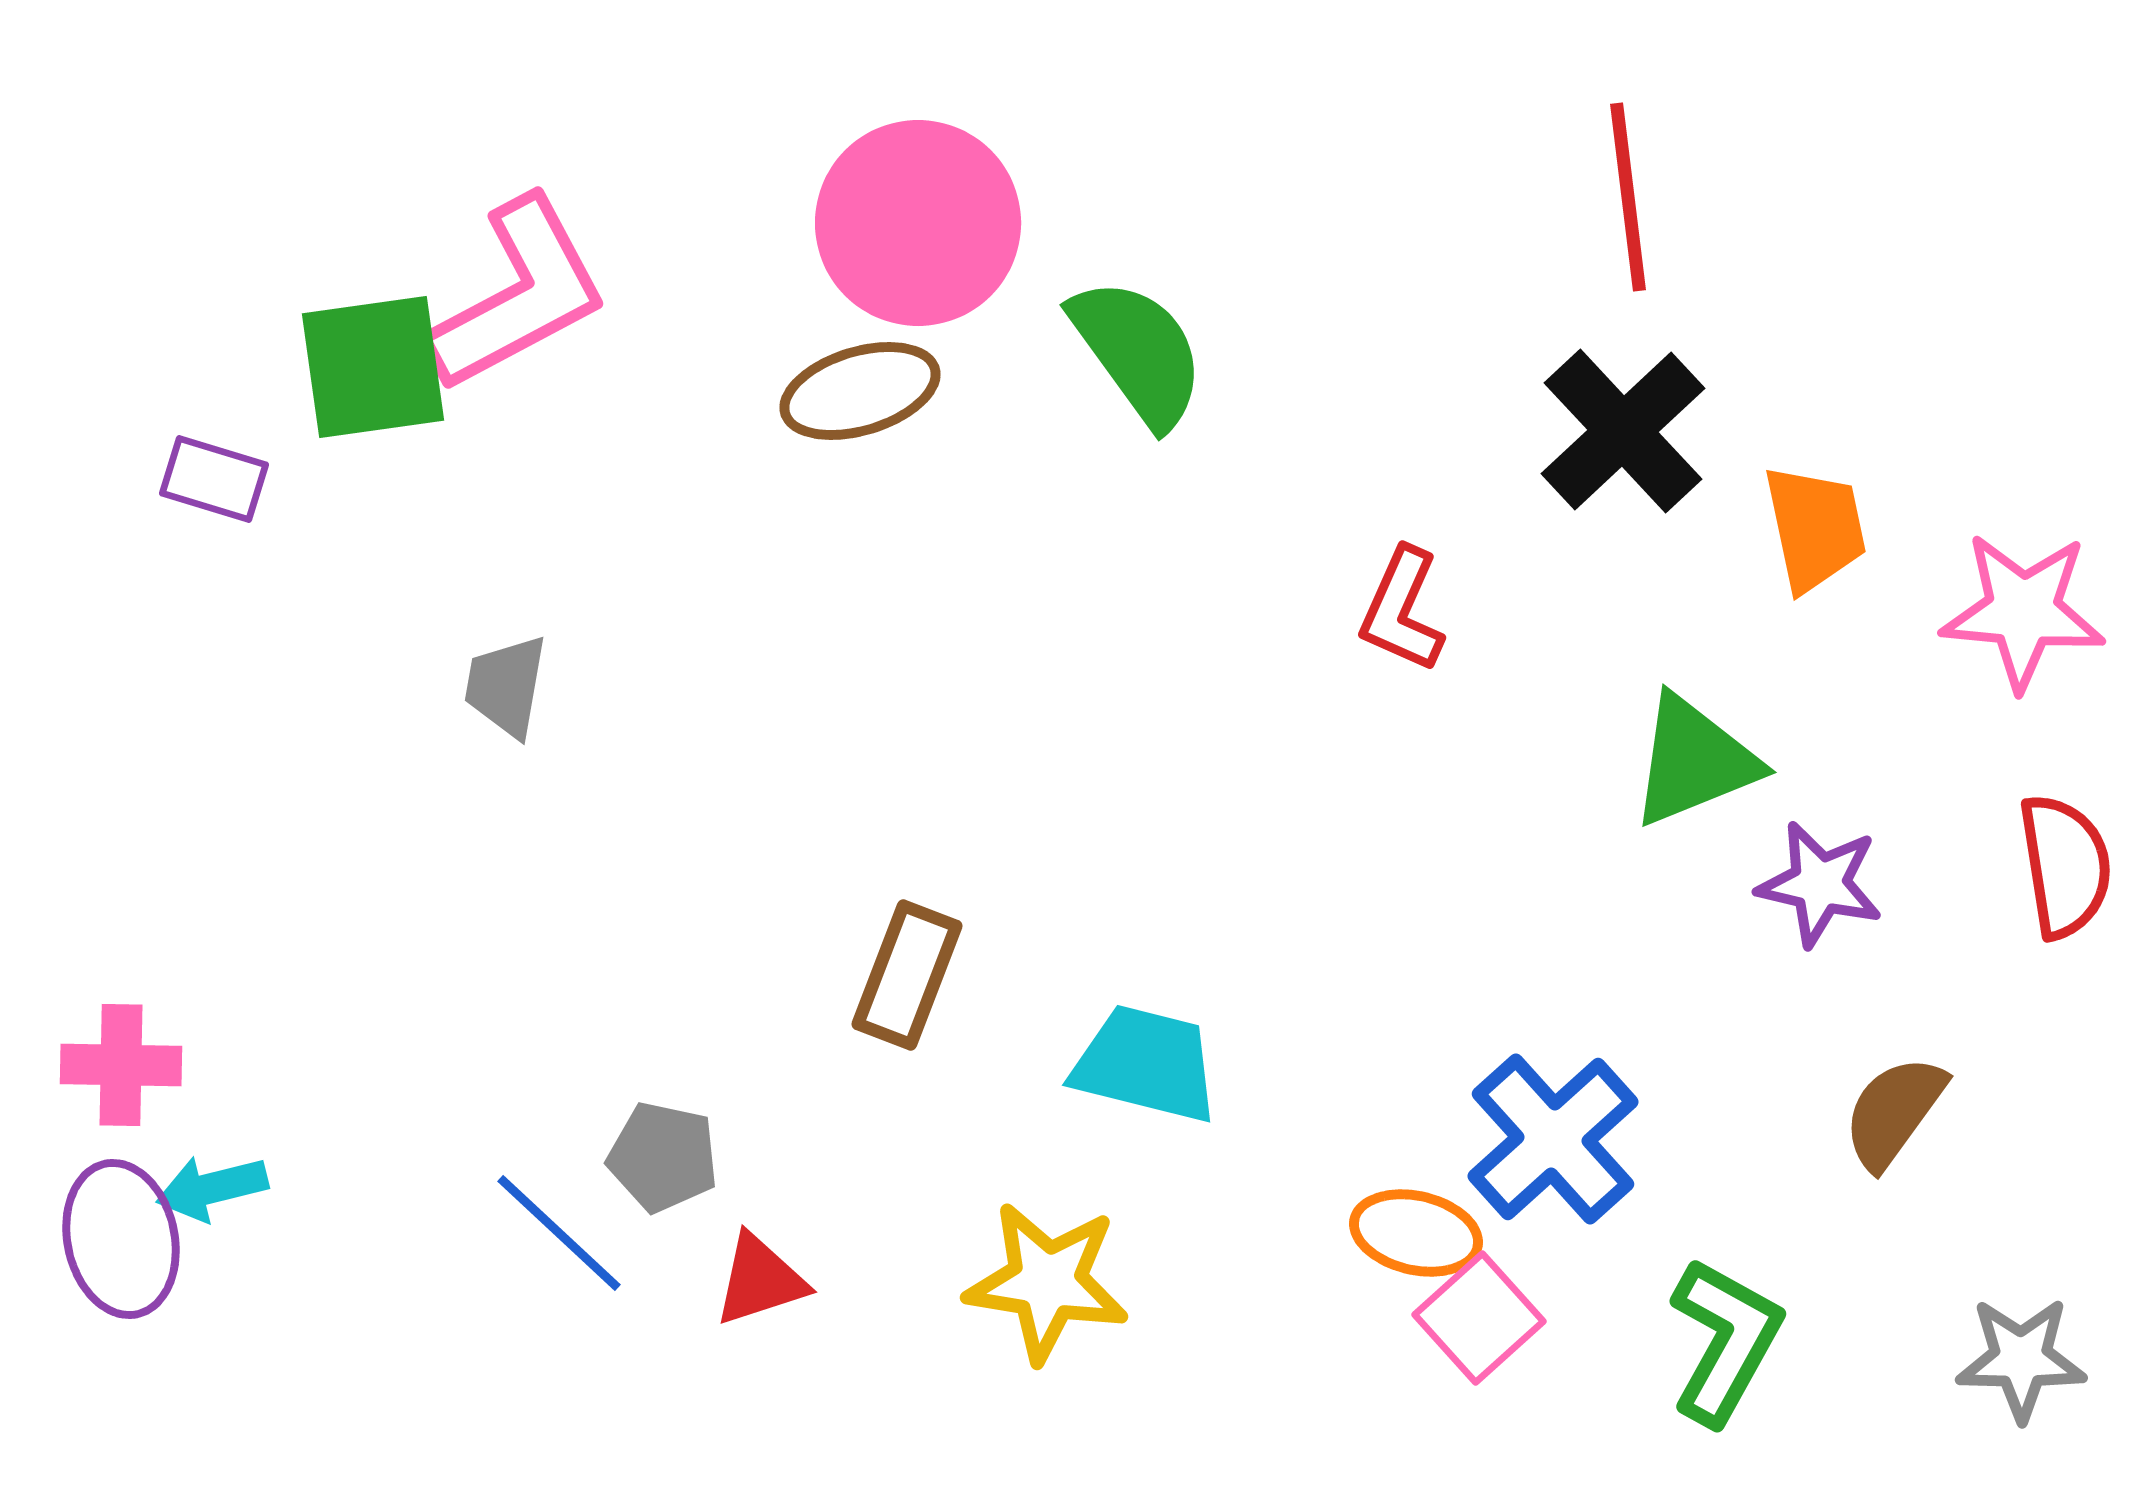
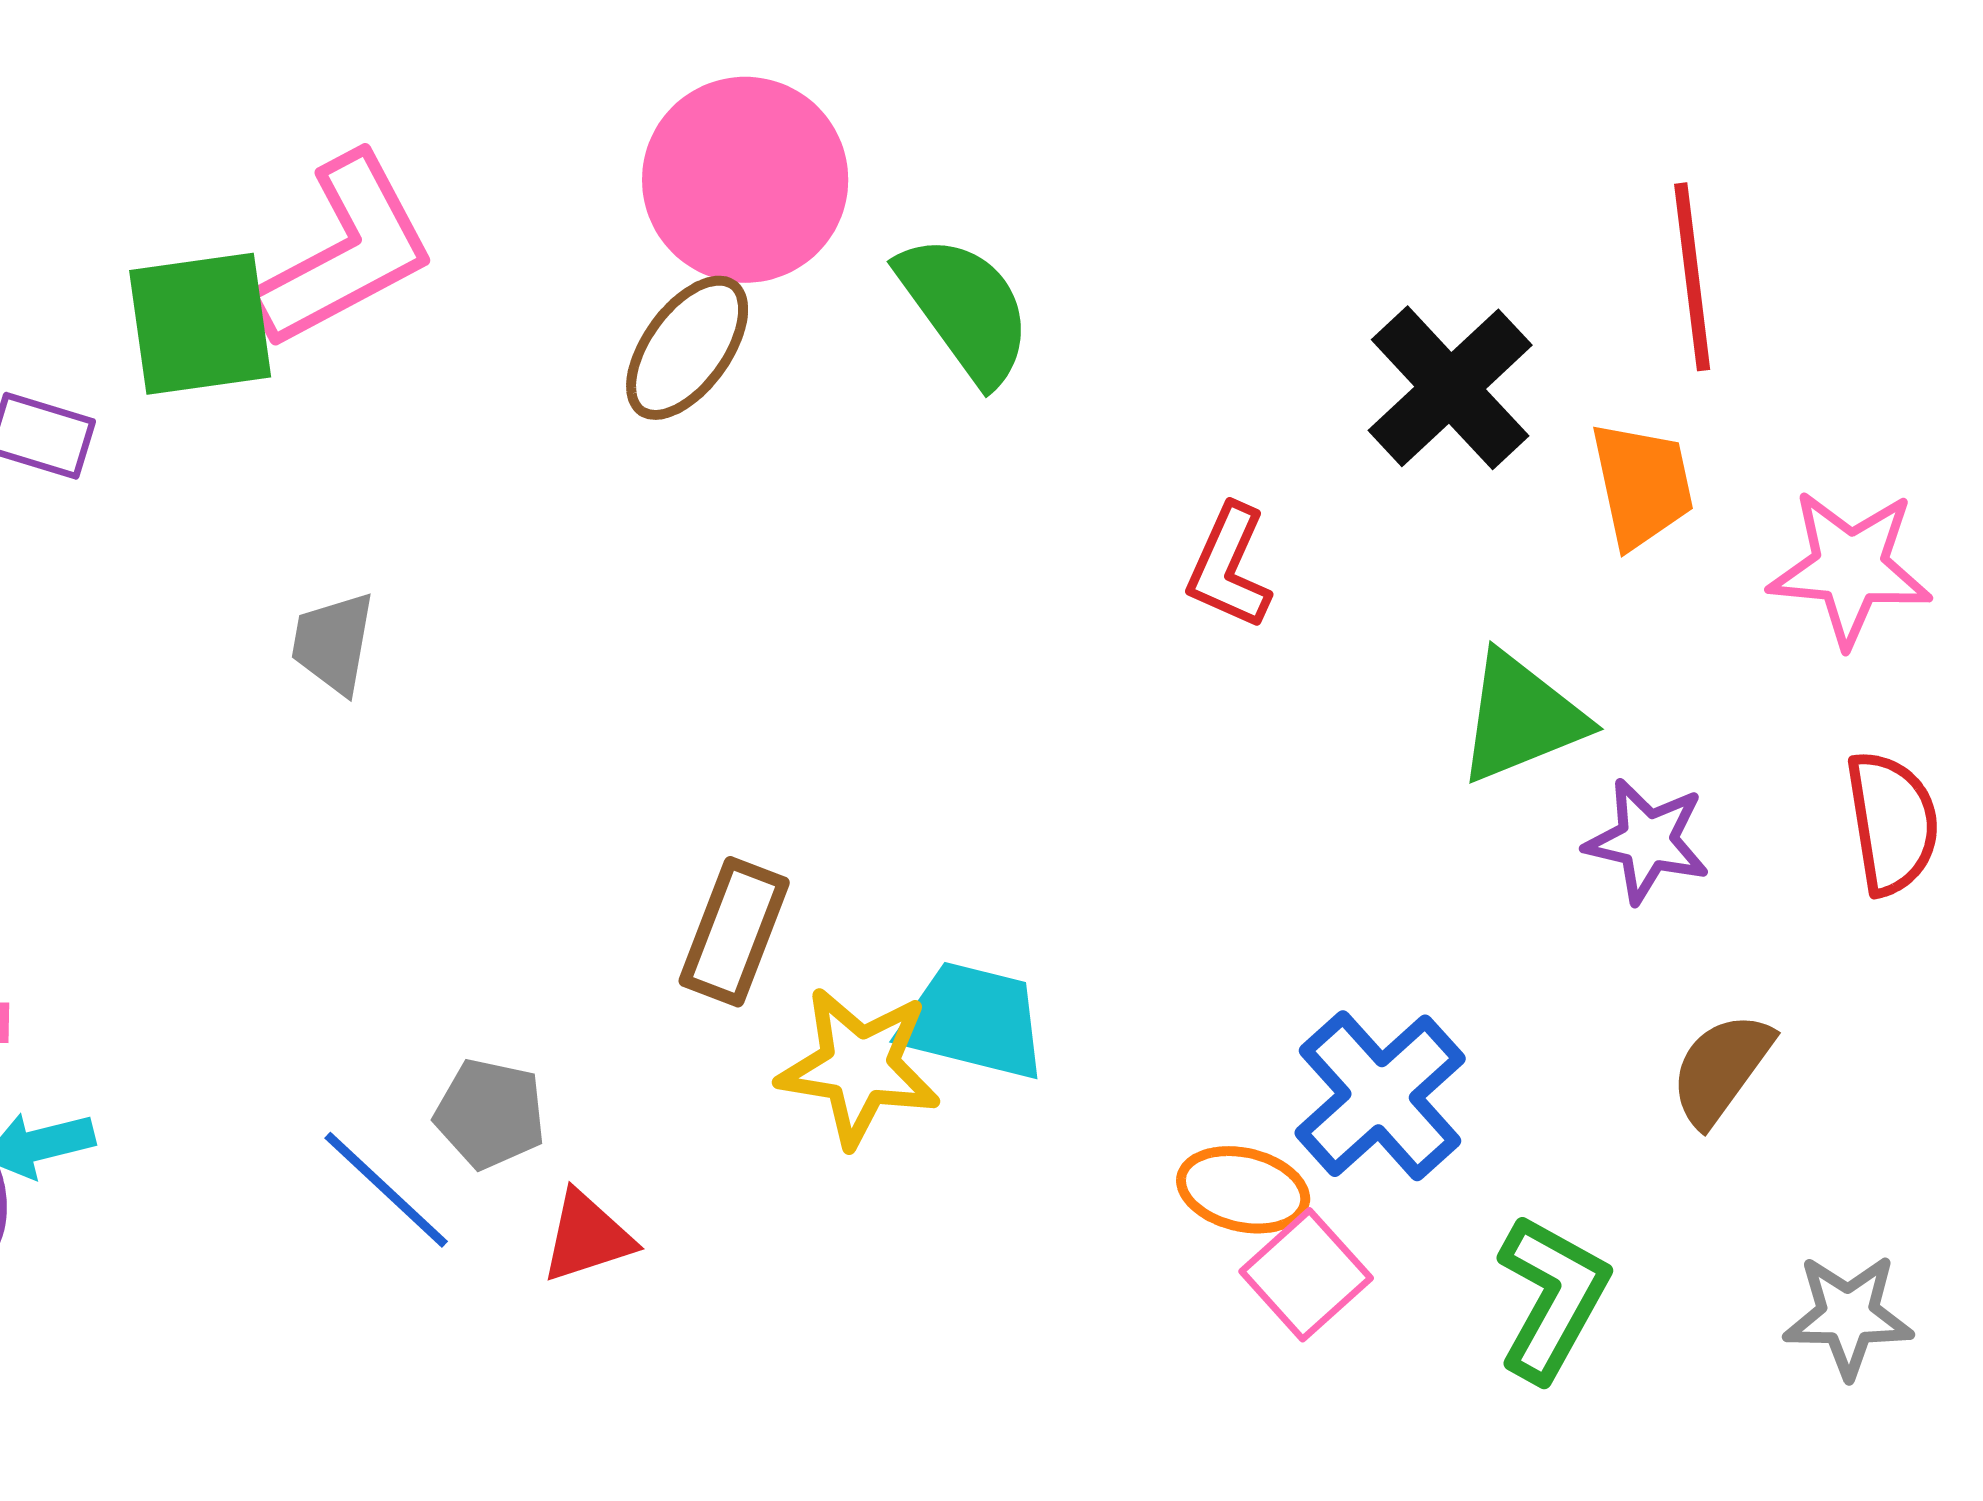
red line: (1628, 197) -> (1692, 277), moved
brown ellipse: (860, 391) -> (687, 348), turned -37
yellow star: (1047, 1282) -> (859, 1067), moved

